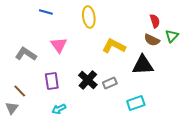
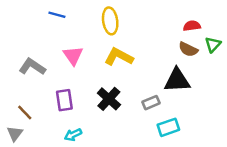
red semicircle: (155, 21) -> (192, 26), turned -80
yellow L-shape: (114, 46) -> (119, 57), moved
gray rectangle: (110, 83) -> (151, 103), moved

